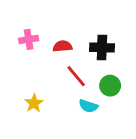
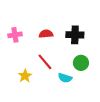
pink cross: (29, 39) -> (15, 35), moved
red line: (76, 76) -> (45, 62), moved

